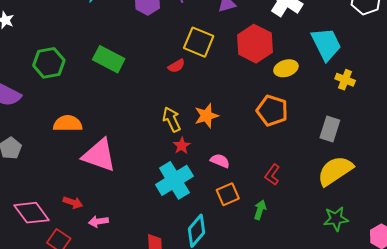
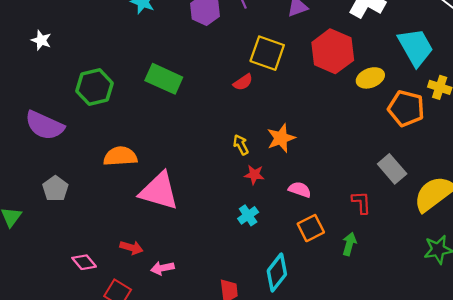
orange pentagon: (272, 110) -> (406, 108), moved
yellow arrow: (172, 119) -> (241, 145), size x0.7
gray rectangle: (330, 129) -> (392, 169), moved, turned -55
red star: (182, 146) -> (254, 175), turned -30
red L-shape: (272, 175) -> (361, 202), turned 145
cyan cross: (174, 180) -> (248, 215), size x0.5
pink diamond: (32, 213) -> (84, 262), size x0.6

